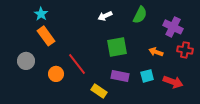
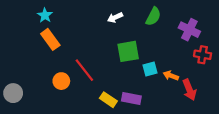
orange arrow: (156, 52) -> (171, 76), moved
gray circle: (26, 61) -> (13, 93), moved
purple rectangle: (120, 76) -> (131, 99), moved
cyan square: (147, 76) -> (150, 69), moved
red arrow: (173, 82) -> (189, 90), turned 48

